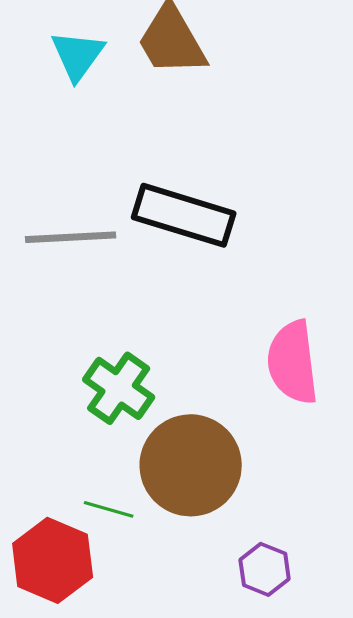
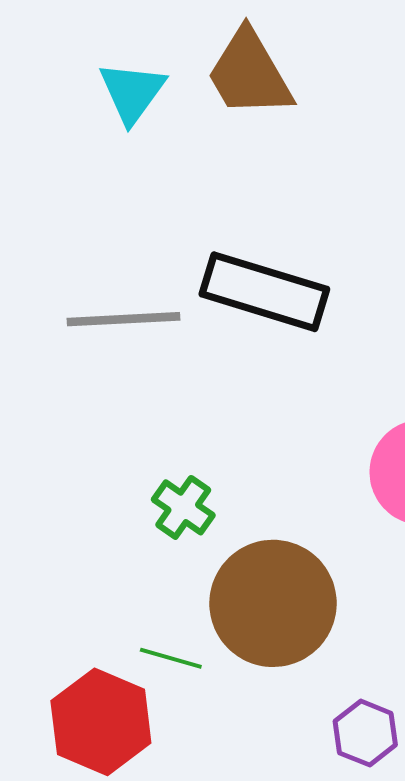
green cross: (119, 388) -> (183, 507), size x0.7

